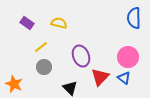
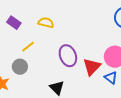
gray circle: (44, 67) -> (20, 67), moved
red triangle: (100, 77) -> (92, 67), moved

